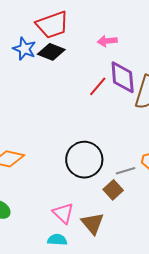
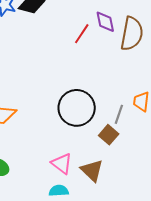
purple diamond: (123, 77) -> (105, 22), size x0.7
gray line: (126, 171) -> (119, 114), turned -48

